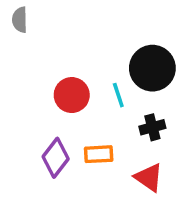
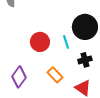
orange rectangle: (99, 154) -> (55, 75), turned 49
purple diamond: (56, 158) -> (19, 77), moved

